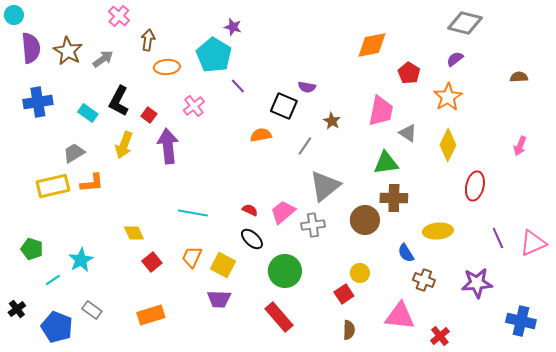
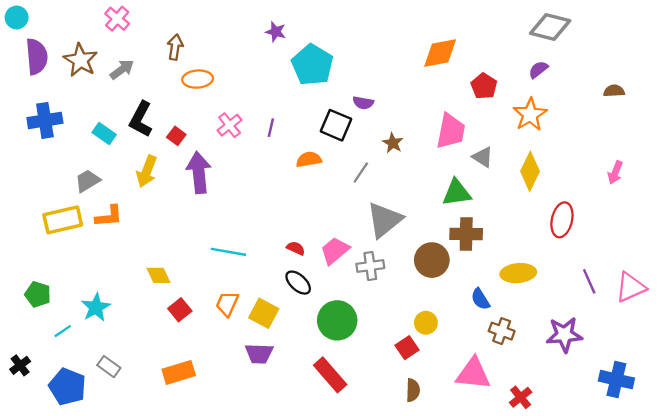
pink cross: (119, 16) -> (117, 19), moved
cyan pentagon: (214, 55) -> (312, 65), moved
purple line: (238, 86) -> (271, 128), moved, turned 56

